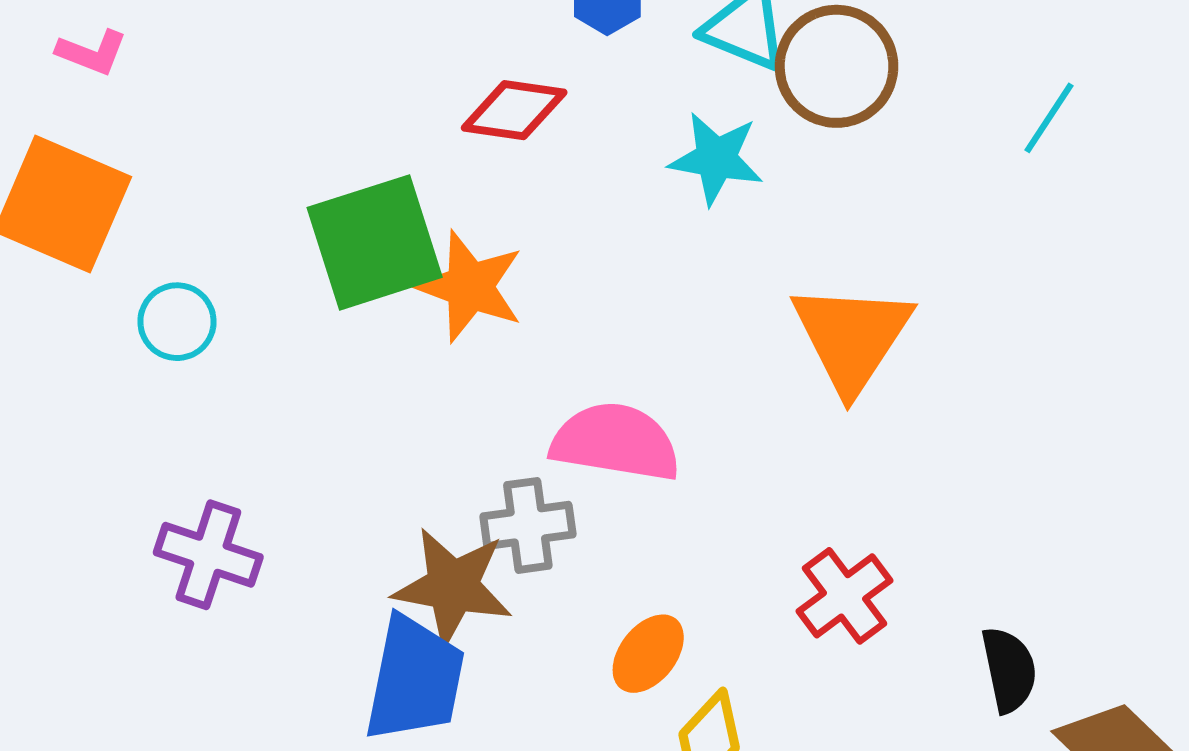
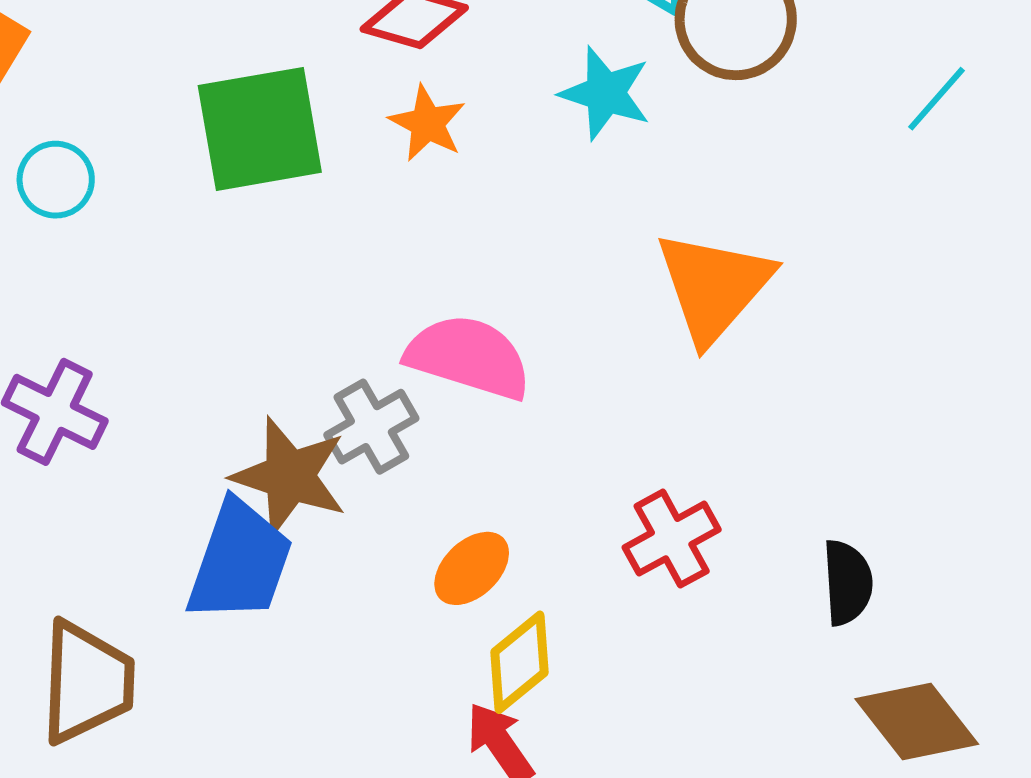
orange star: (470, 286) -> (427, 123), moved, size x0.7
gray cross: (528, 525) -> (371, 427), turned -30
black semicircle: (1009, 670) -> (847, 582), moved

